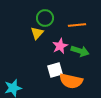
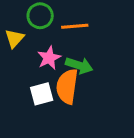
green circle: (45, 18) -> (40, 16), moved
orange semicircle: (71, 81) -> (67, 86), moved, turned 85

